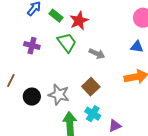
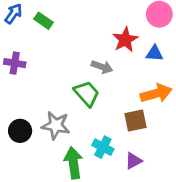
red star: (79, 21) -> (125, 40), moved
green trapezoid: (67, 43) -> (87, 94), moved
brown square: (91, 87) -> (136, 120), moved, turned 36

